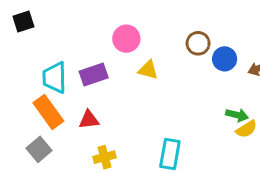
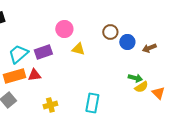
cyan trapezoid: (55, 78) -> (18, 54), turned 50
orange rectangle: (48, 112) -> (14, 76), turned -70
red triangle: (89, 120) -> (34, 75), moved

